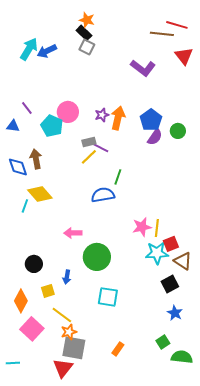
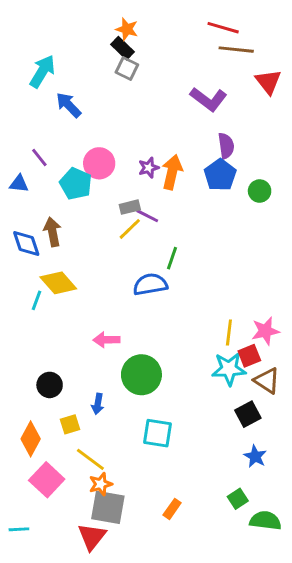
red line: (177, 25) -> (223, 28), moved
blue arrow: (47, 51) -> (69, 105), moved, turned 72
purple semicircle: (155, 137) -> (226, 146), moved, turned -42
pink star: (142, 227) -> (265, 331), moved

